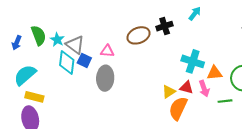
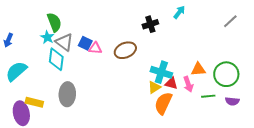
green semicircle: (39, 35) -> (54, 22), moved
brown ellipse: (139, 35) -> (125, 50), moved
blue square: (84, 60) -> (85, 43), moved
cyan cross: (193, 61) -> (161, 72), moved
gray ellipse: (105, 78) -> (67, 94), moved
yellow rectangle: (34, 97) -> (34, 102), moved

